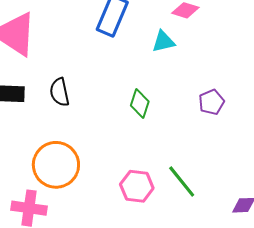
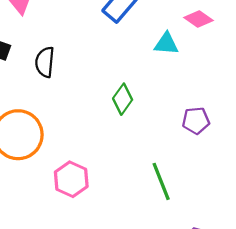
green line: (182, 181) -> (161, 181), moved
pink hexagon: (137, 186) -> (71, 179), moved

